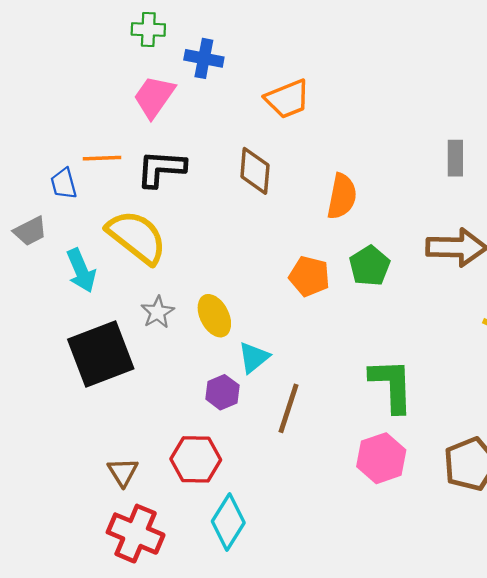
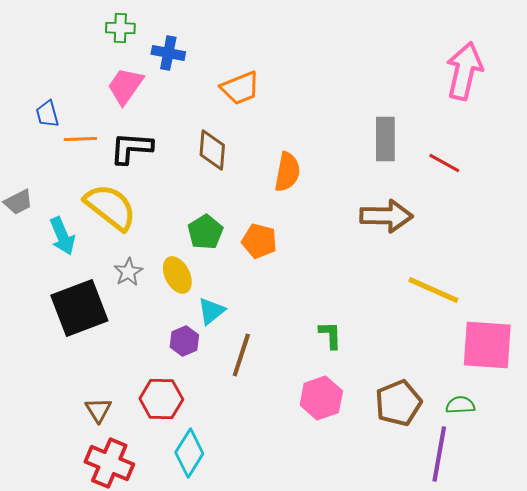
gray rectangle: (455, 158) -> (385, 139), size x1.4
blue trapezoid: (64, 184) -> (47, 114), moved
green pentagon: (370, 266) -> (205, 232), moved
green L-shape: (392, 385) -> (330, 335), size x0.6

